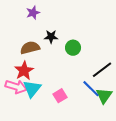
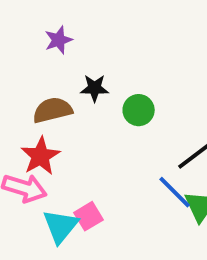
cyan triangle: (32, 89) -> (60, 226), moved
pink square: (60, 96) -> (89, 216), moved

